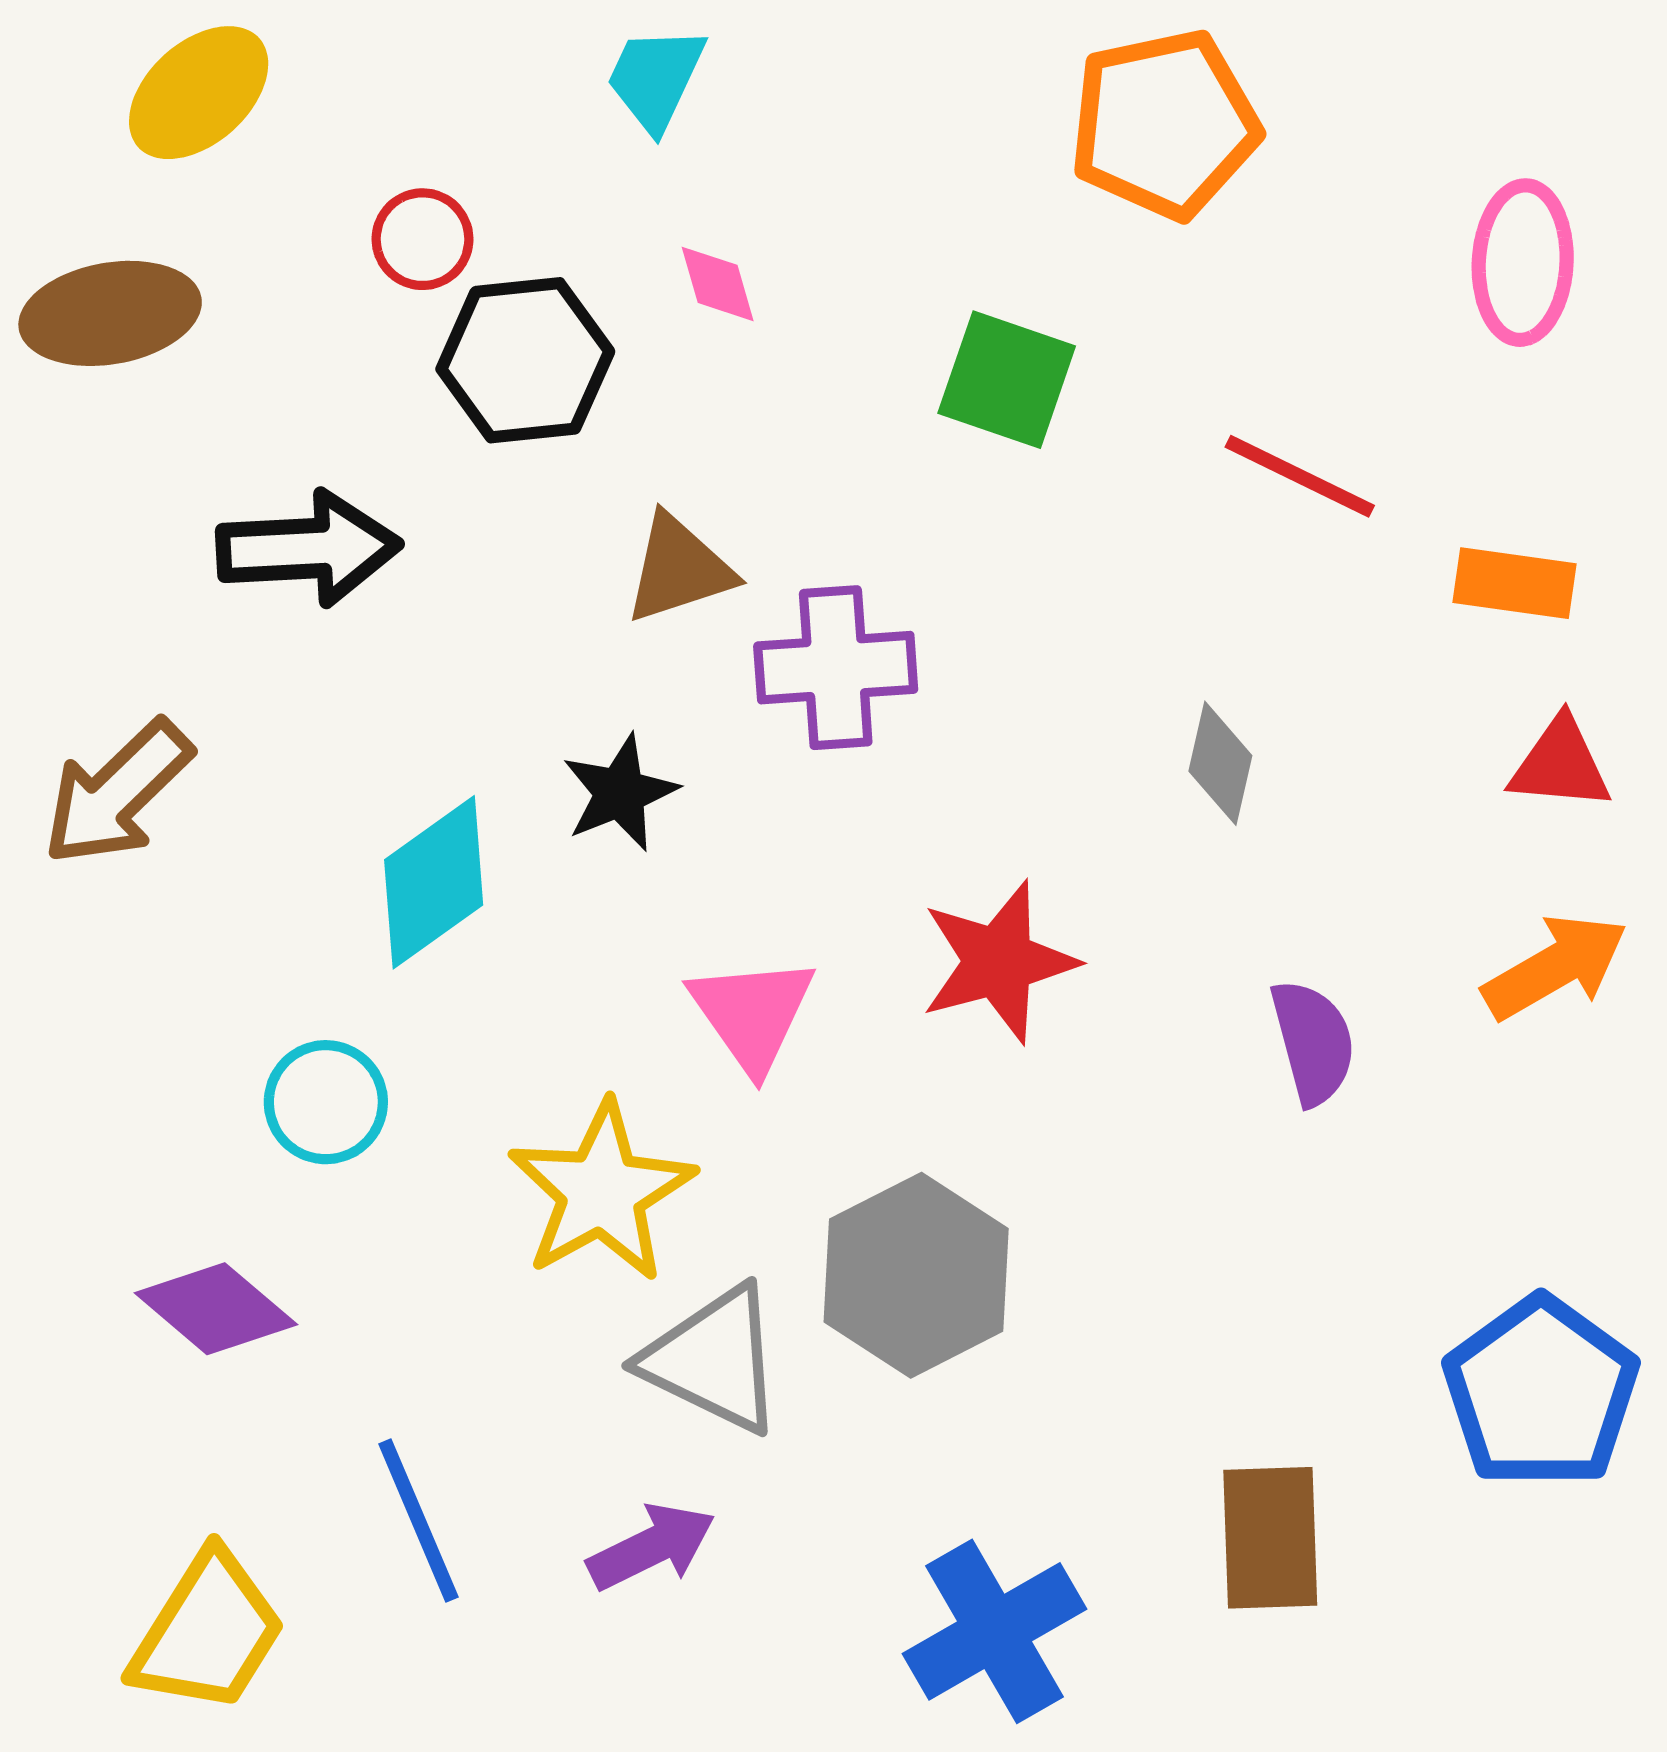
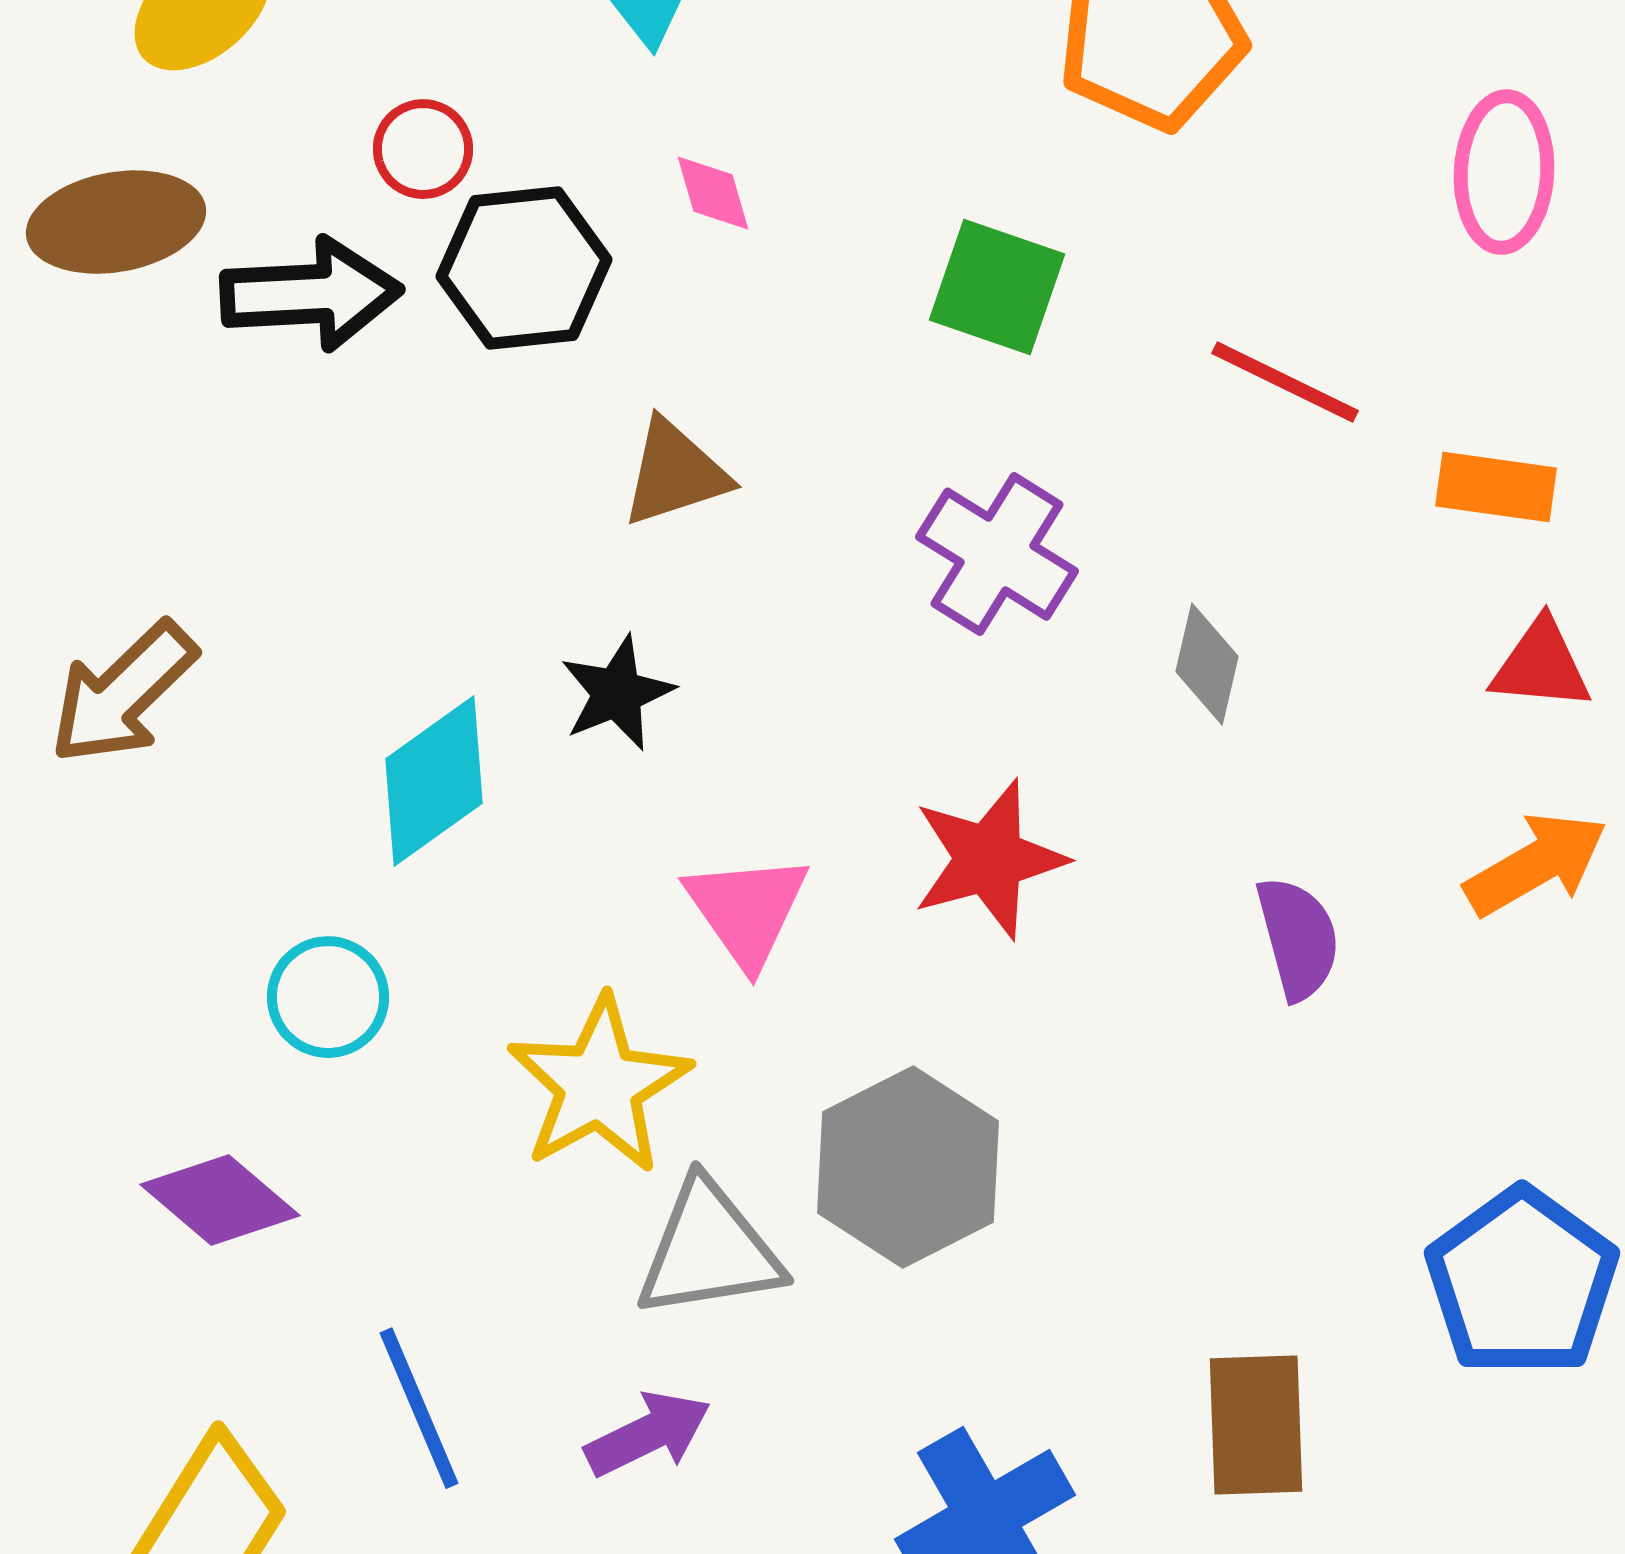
black arrow: (309, 549) -> (311, 294), moved
purple cross: (836, 668) -> (997, 554), moved, turned 36
gray triangle: (714, 1360) -> (709, 1250), turned -35

